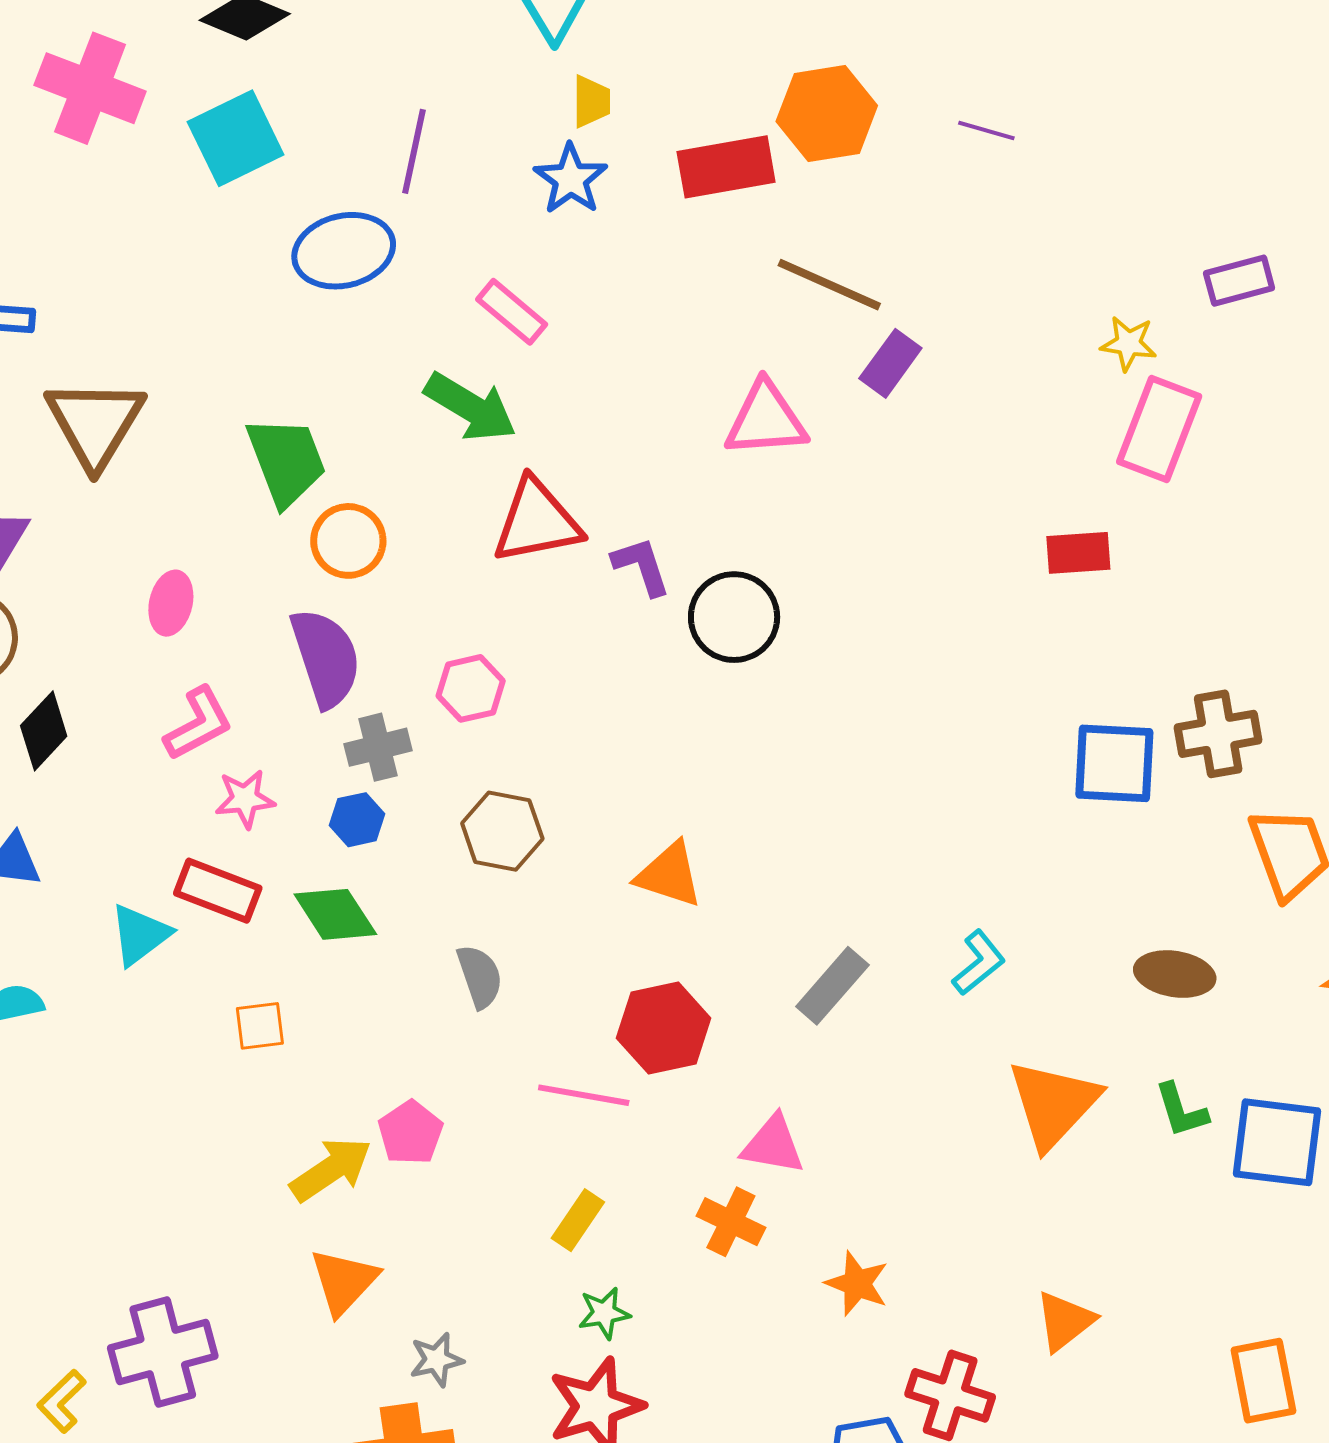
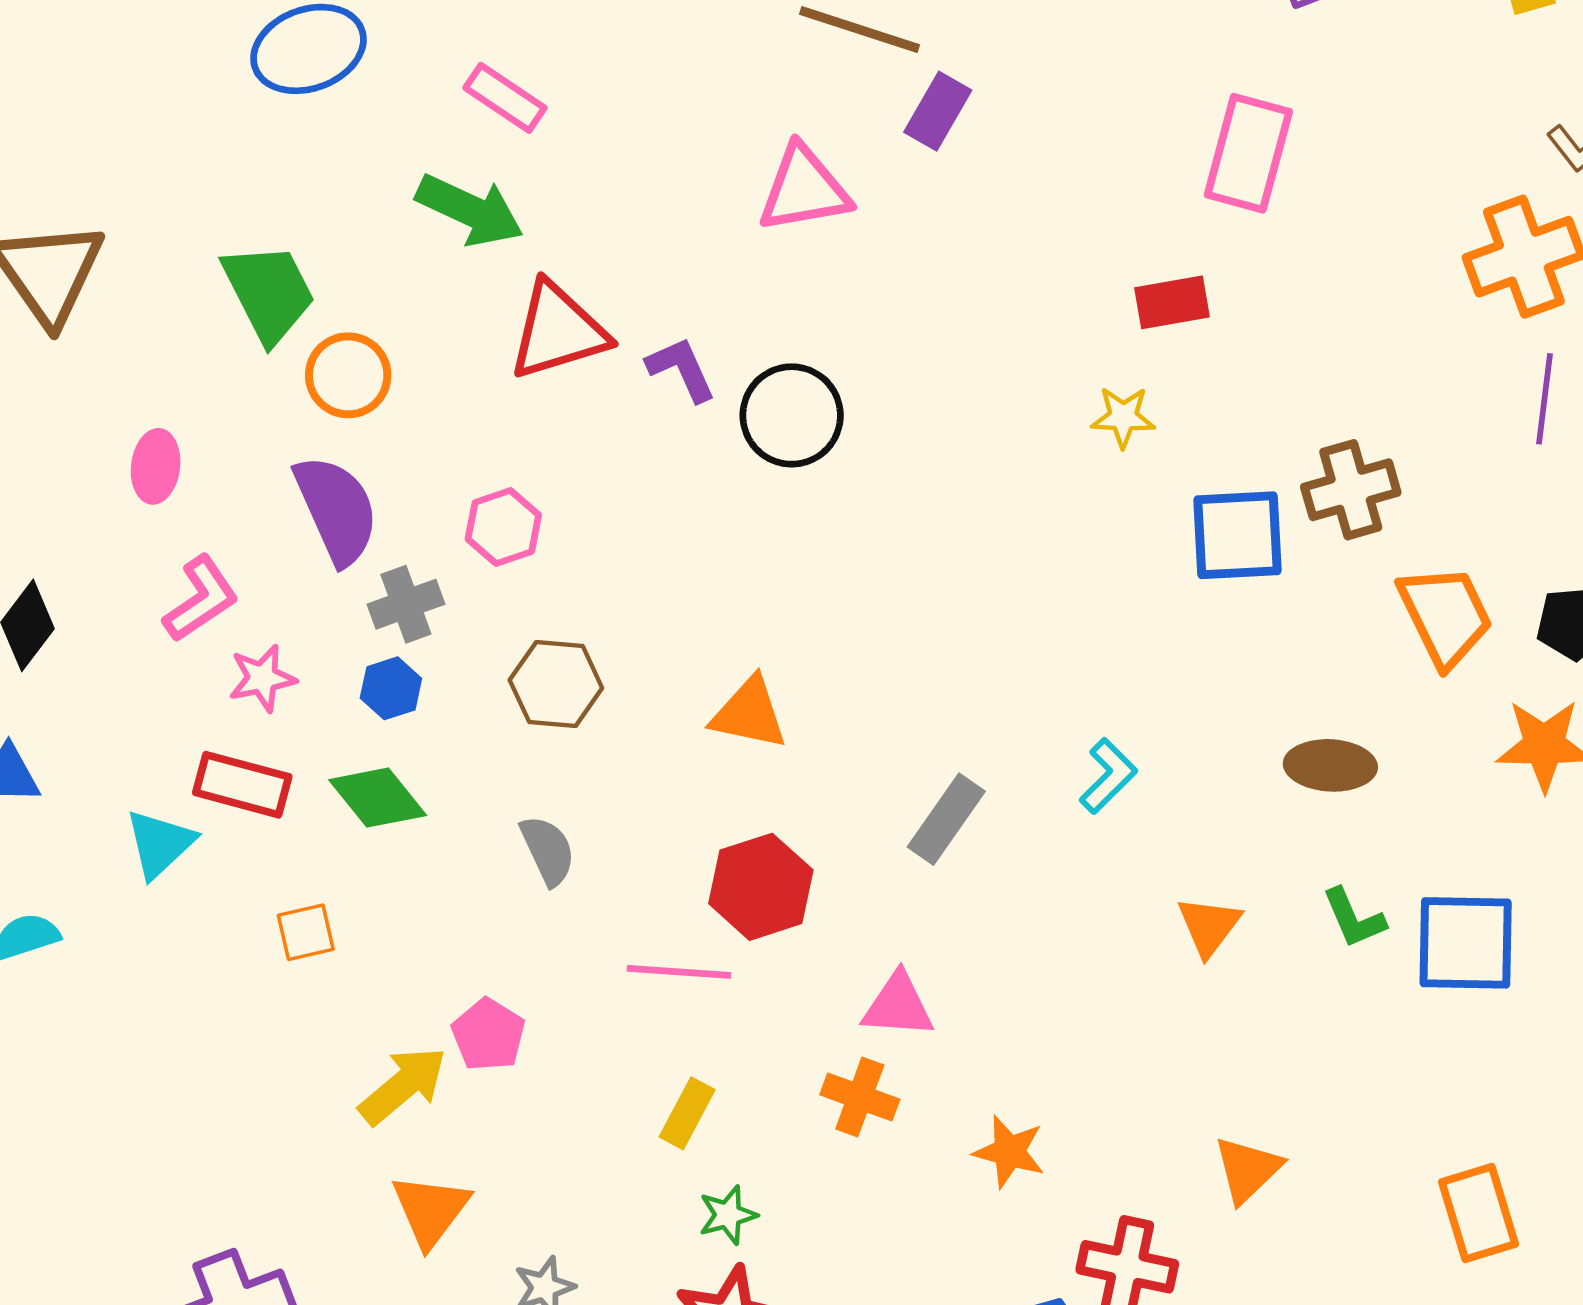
yellow star: (1129, 343) -> (1123, 417), moved
orange triangle: (1053, 1104) -> (1209, 926), size x0.6

